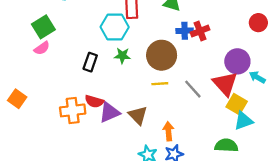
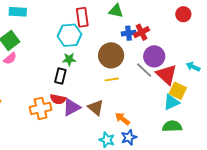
red circle: (258, 23) -> (183, 14), moved
green star: (122, 56) -> (69, 59), moved
purple circle: (237, 61) -> (154, 56), moved
black rectangle: (90, 62) -> (60, 76), moved
gray line: (193, 89) -> (144, 70), moved
cyan triangle: (243, 121) -> (171, 102), moved
orange arrow: (168, 131) -> (122, 119), turned -42

